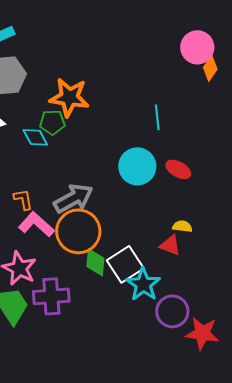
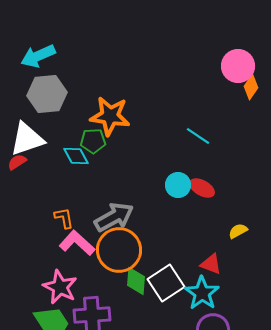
cyan line: (157, 117) -> (198, 136), turned -50
cyan circle: (137, 166) -> (178, 185), size x0.7
red ellipse: (178, 169) -> (202, 188), moved
yellow semicircle: (182, 226) -> (238, 231), moved, turned -36
cyan star: (143, 284) -> (202, 293), moved

